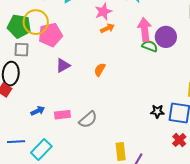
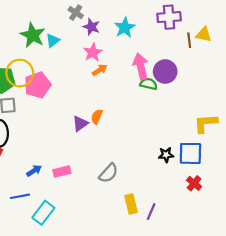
purple triangle: (63, 65) -> (80, 123), moved
gray semicircle: (88, 120) -> (108, 173), moved
blue line: (16, 142) -> (20, 196), moved

